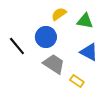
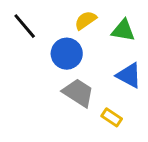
black line: (17, 46) -> (25, 26), moved

